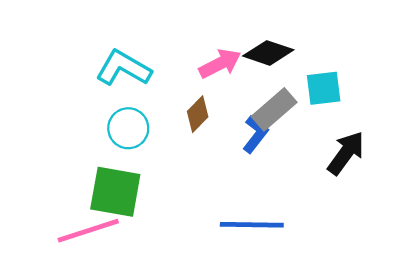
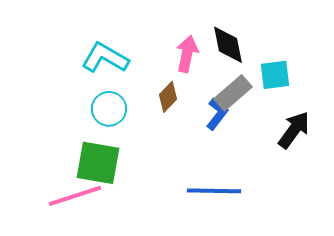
black diamond: (268, 53) -> (228, 45), turned 60
pink arrow: (220, 64) -> (187, 54), turned -51

